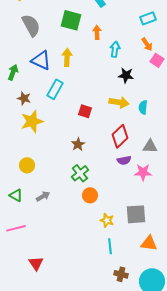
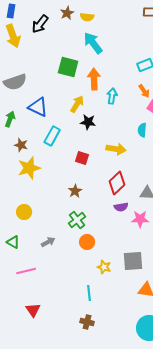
gray semicircle: (31, 25) -> (15, 82), moved, turned 100
orange arrow: (97, 32) -> (94, 79), size x1.5
yellow arrow: (67, 57) -> (77, 104), moved, turned 30
black star: (126, 75) -> (88, 122), moved
cyan semicircle: (143, 107) -> (142, 130), moved
gray arrow: (43, 196) -> (48, 242), moved
pink line: (16, 228) -> (26, 271), moved
cyan line: (110, 246) -> (89, 293), moved
brown cross: (121, 274) -> (87, 322), moved

